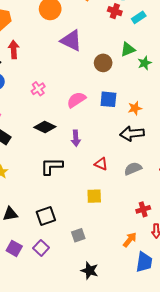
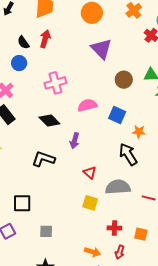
pink cross: (38, 89) -> (55, 83), size x1.5
black arrow: (132, 134) -> (128, 154), turned 45
gray semicircle: (133, 169) -> (118, 187), size x1.4
yellow square: (94, 196) -> (90, 203), moved
orange arrow: (130, 240) -> (92, 252), turned 49

